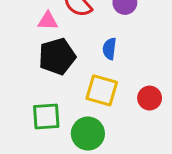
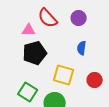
blue semicircle: (109, 49) -> (82, 48), moved
green square: (46, 117) -> (28, 92), turned 36

